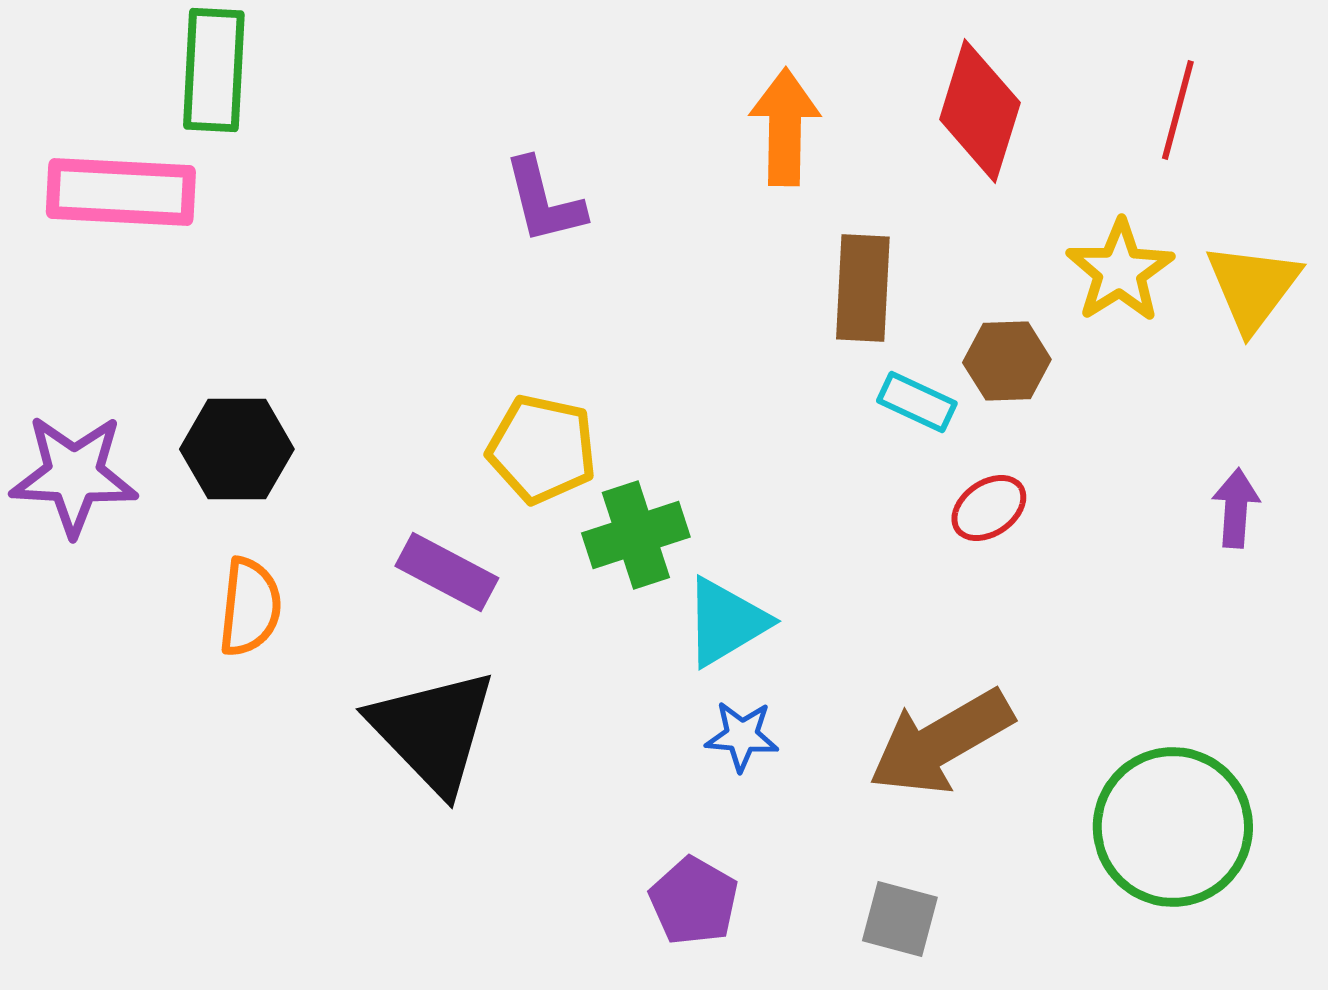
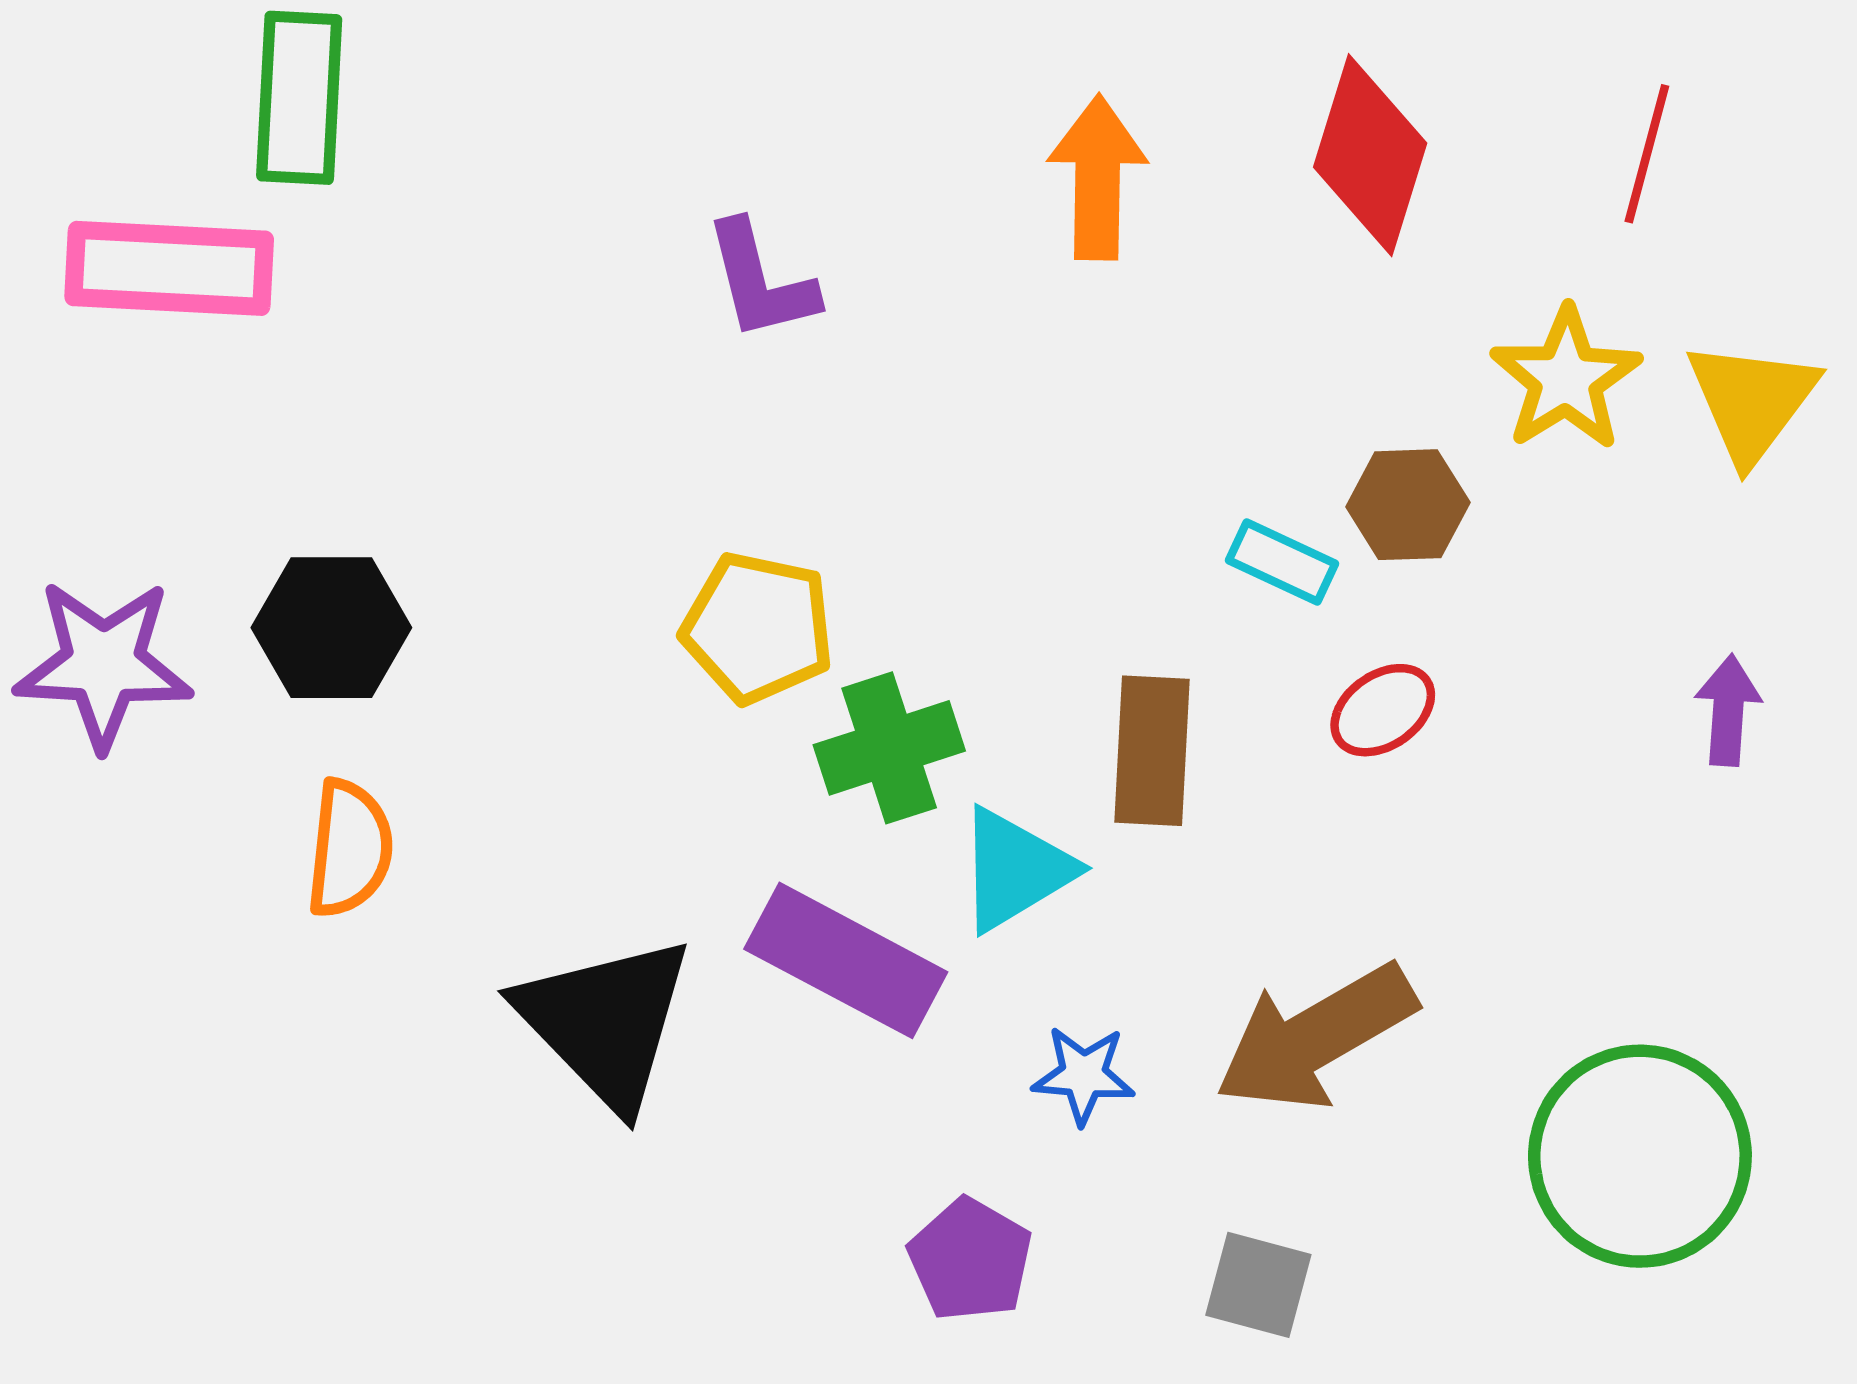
brown rectangle: (863, 288) -> (1152, 751), moved
purple rectangle: (447, 572) -> (846, 960), moved, size x1.4
blue star: (742, 736) -> (1084, 1075), moved

